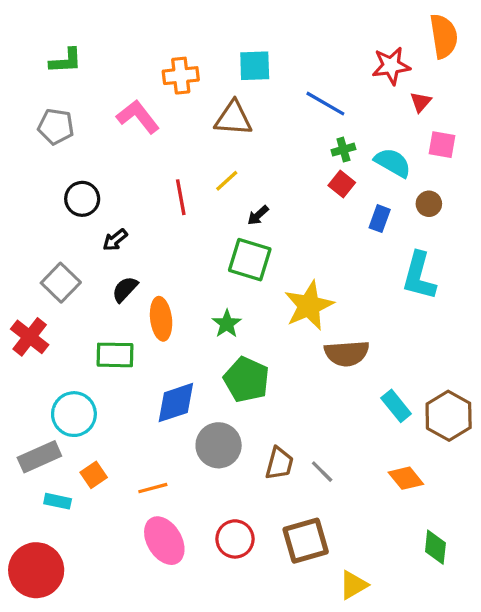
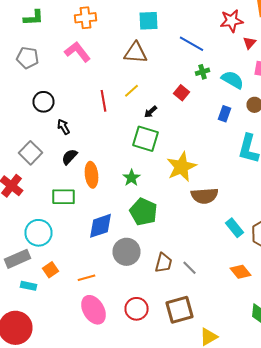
orange cross: (181, 76) -> (86, 18), moved
red square: (342, 184) -> (182, 93), moved
black arrow: (115, 240) -> (64, 127), turned 98

